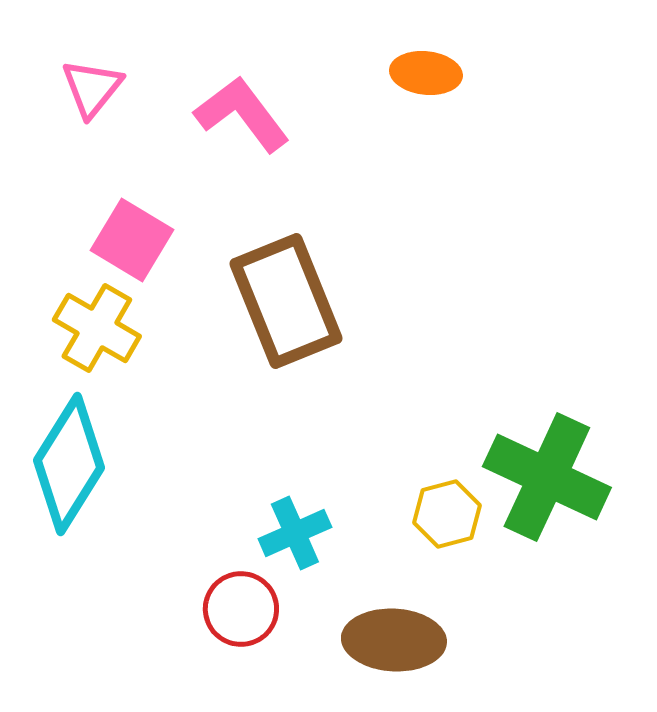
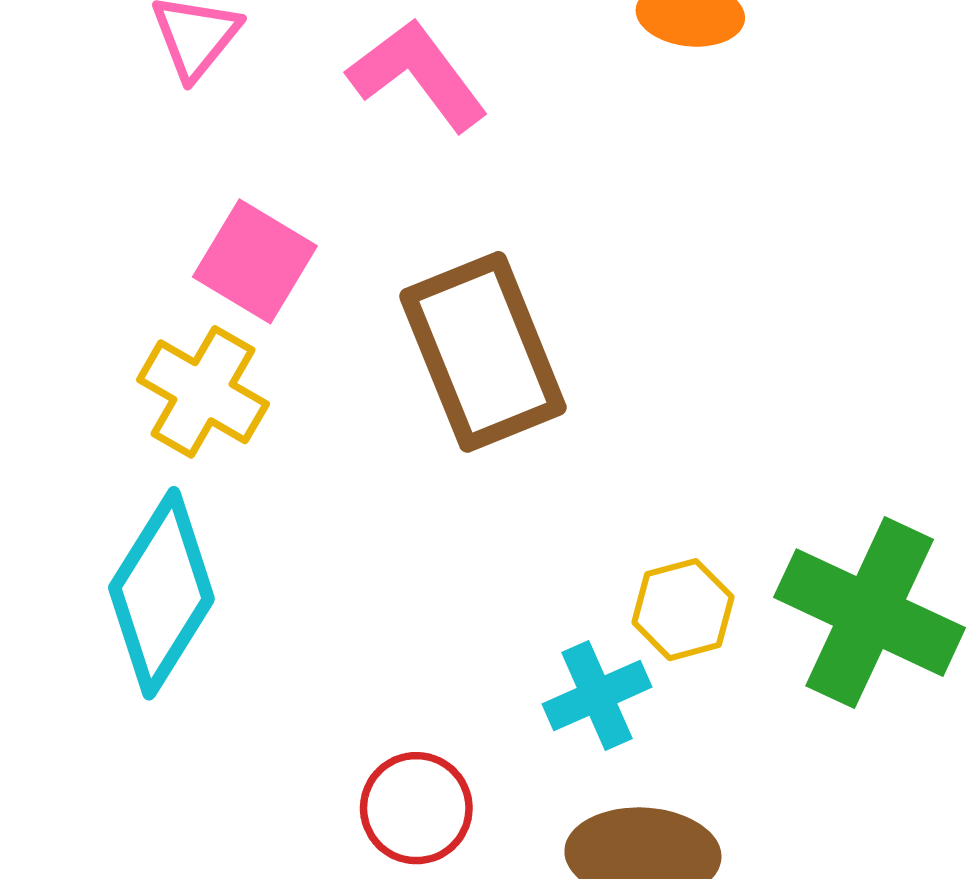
yellow hexagon: (447, 514) -> (683, 610), moved
cyan cross: (295, 533) -> (597, 696), moved

